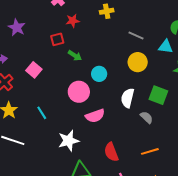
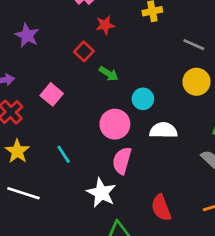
red square: (57, 39) -> (84, 51), turned -32
white semicircle: (127, 98) -> (163, 130), moved, turned 78
pink semicircle: (95, 116) -> (122, 161), moved, turned 126
white star: (69, 141) -> (101, 193), turned -30

